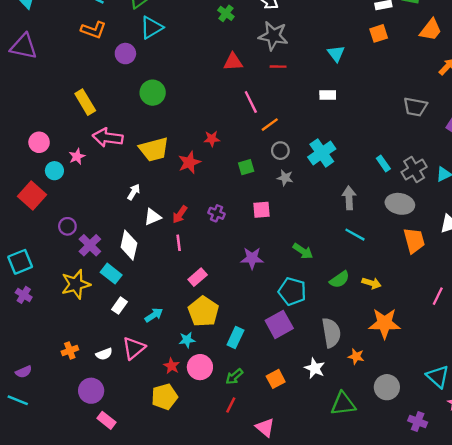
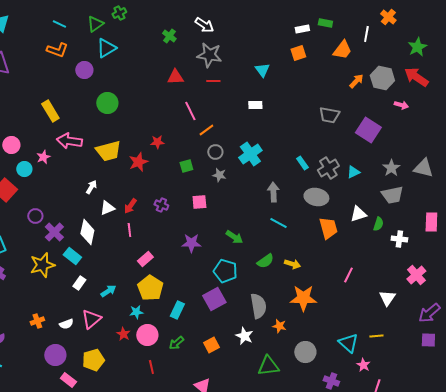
yellow pentagon: (164, 397) -> (93, 360), moved
red line: (231, 405) -> (151, 367), moved, turned -40

